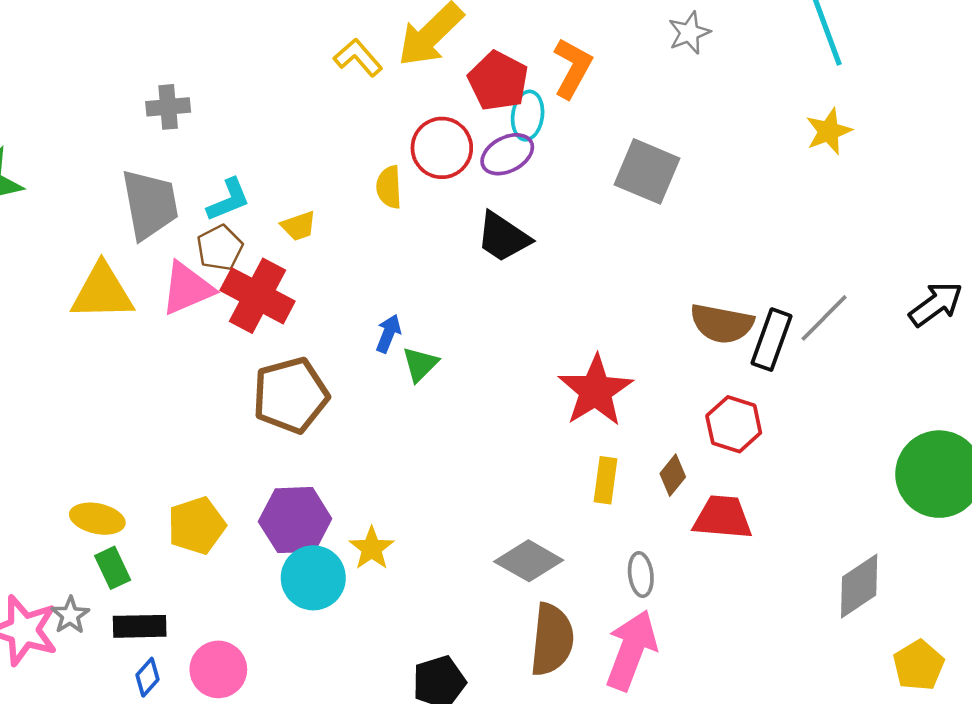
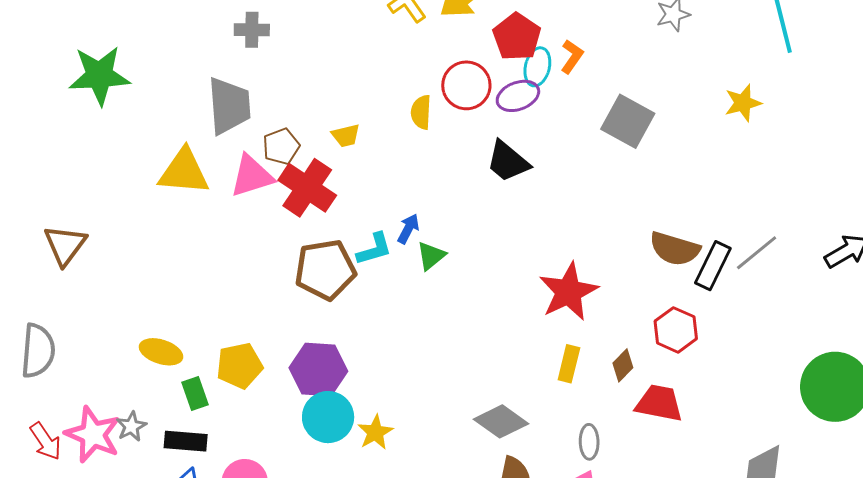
orange L-shape: (572, 68) -> (572, 57), moved, size x0.7
yellow star: (829, 131) -> (743, 103), moved
cyan L-shape: (228, 200) -> (374, 249), moved
yellow star: (372, 548) -> (375, 432), moved
green rectangle: (113, 568) -> (195, 394), moved

